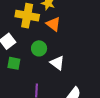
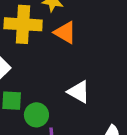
green circle: (39, 48) -> (36, 115), moved

